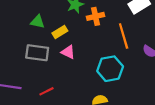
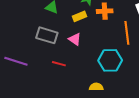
yellow rectangle: (60, 32) -> (79, 16), moved
red line: (47, 91) -> (59, 64), moved, turned 32

